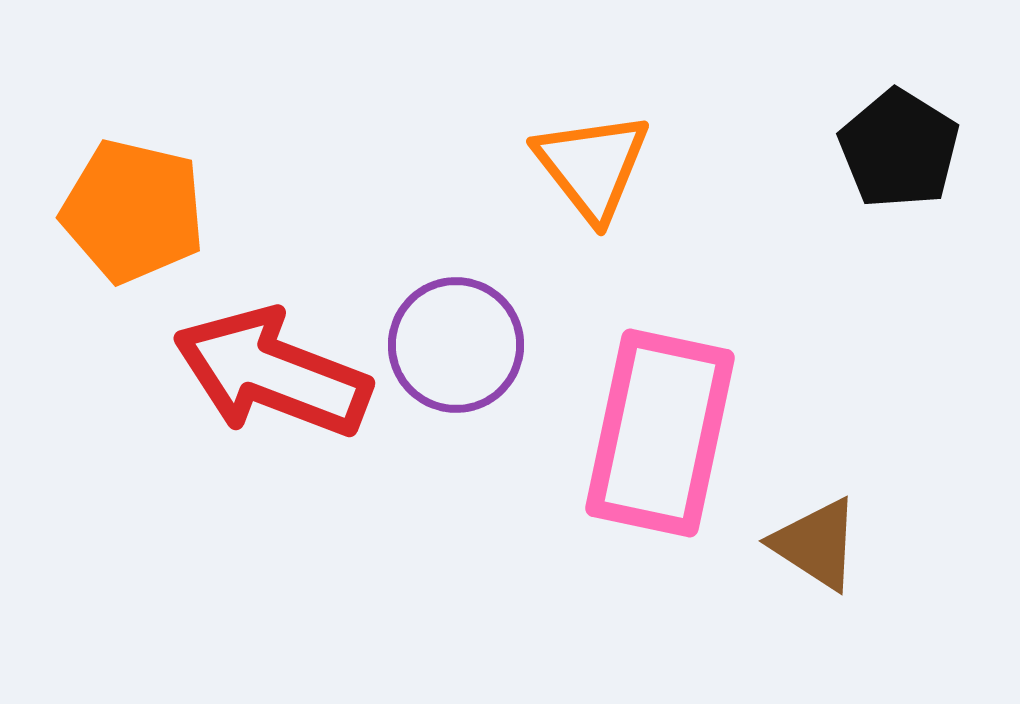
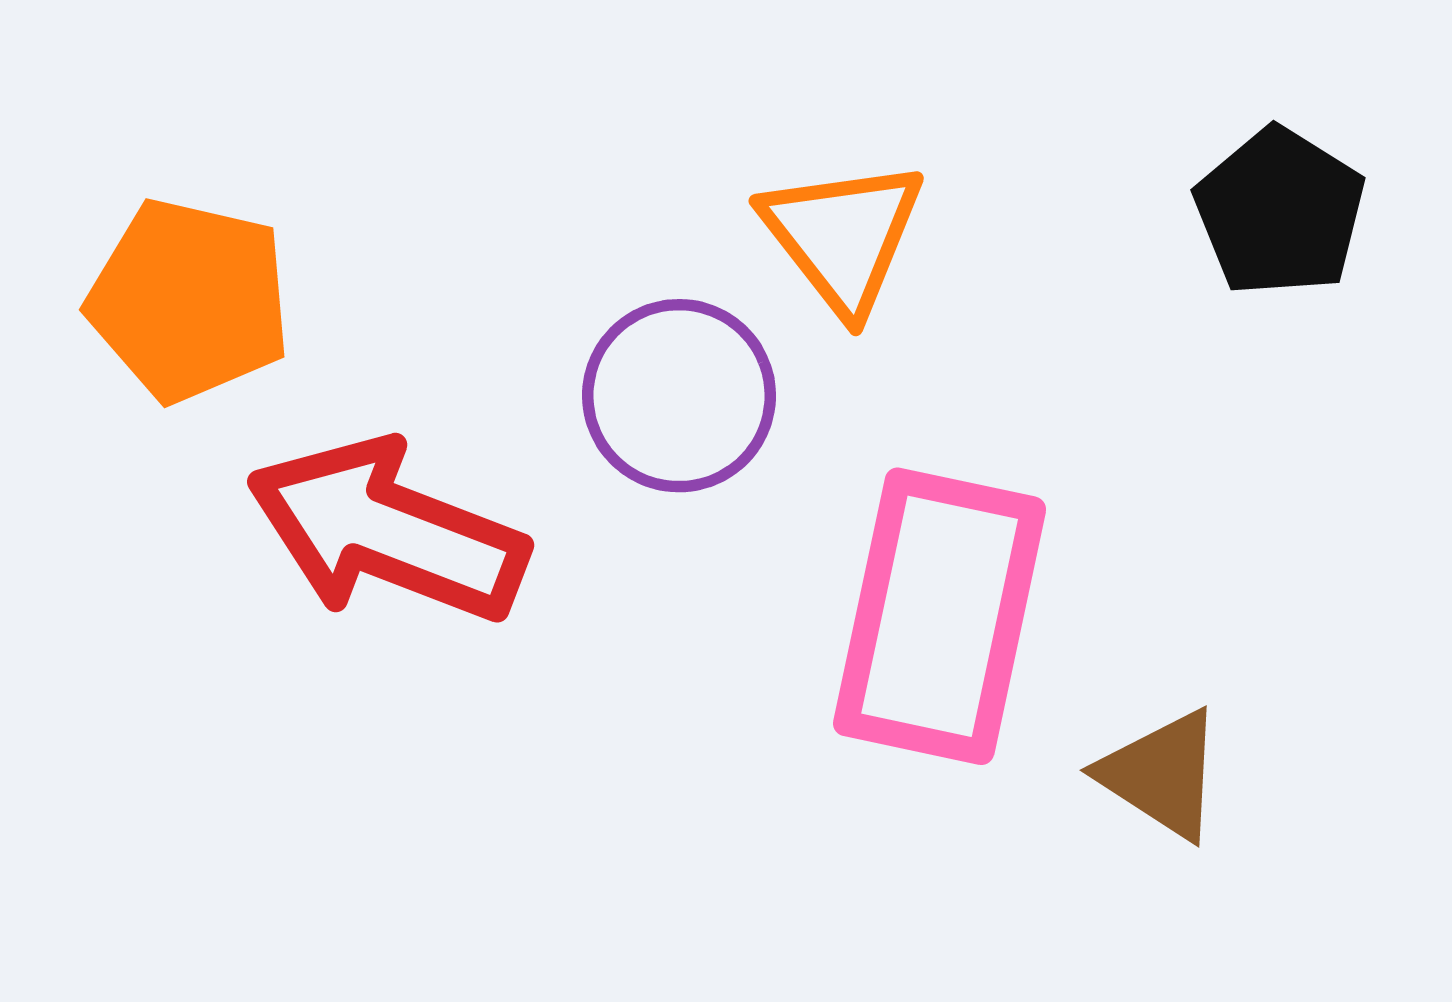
purple circle: (456, 345) -> (679, 396), moved

